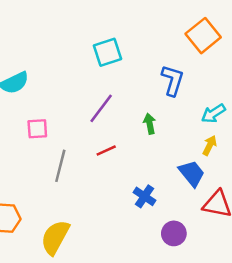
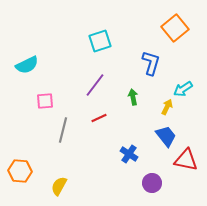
yellow arrow: (210, 145) -> (167, 107), moved
yellow semicircle: (55, 237) -> (59, 186), size x0.7

